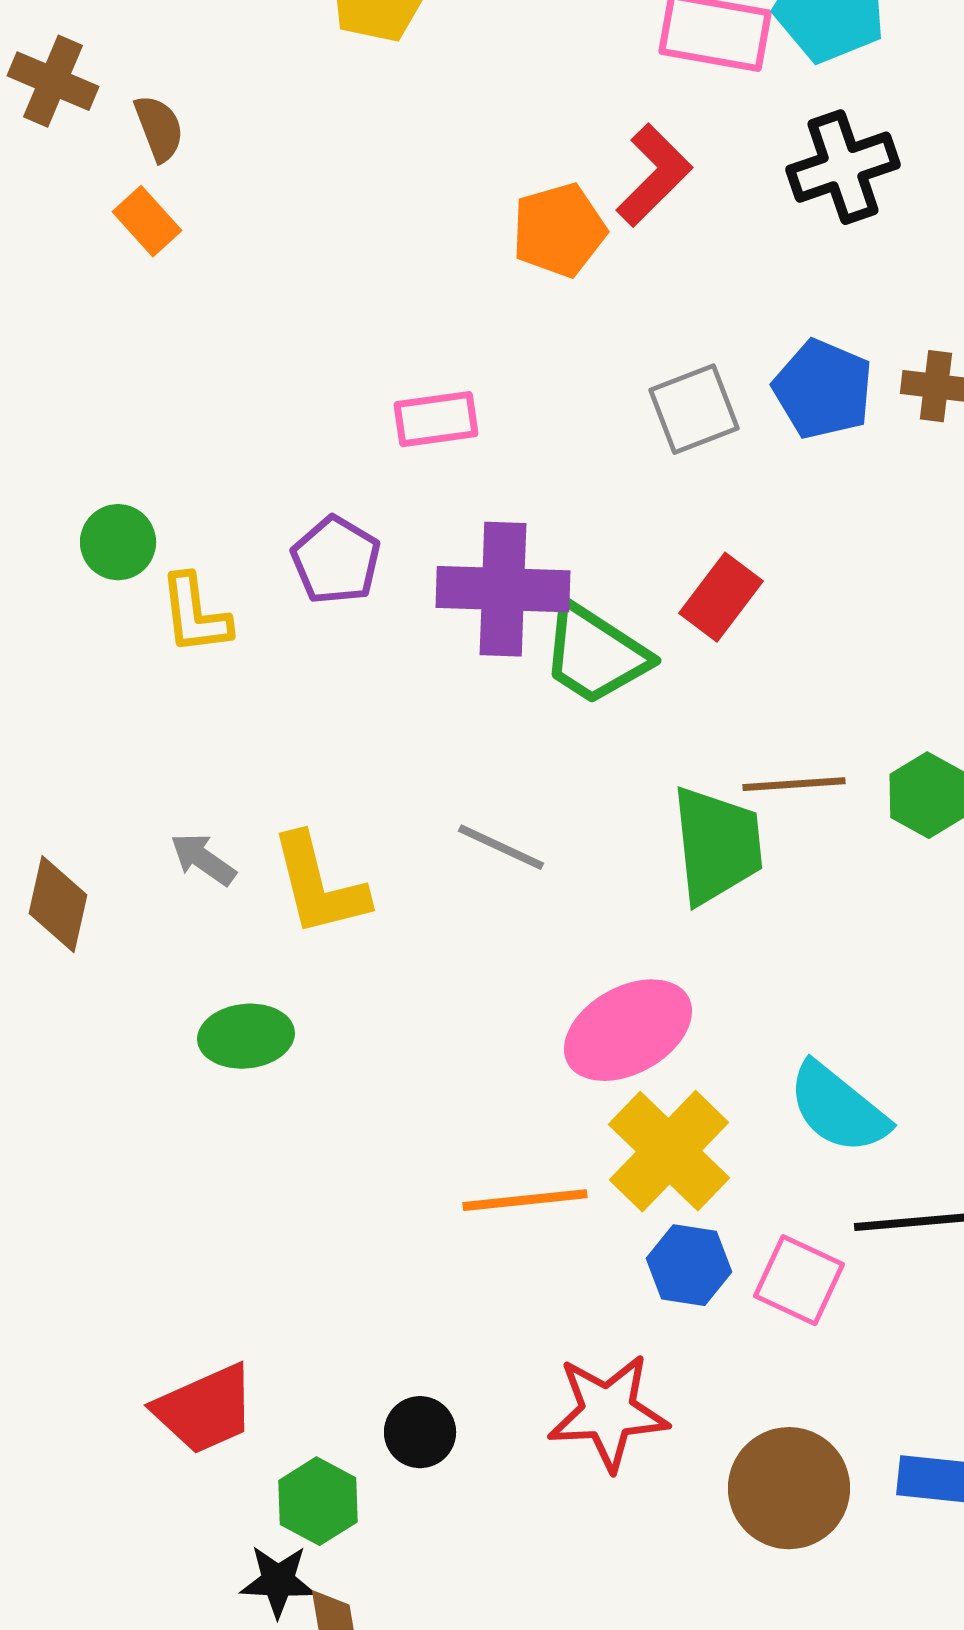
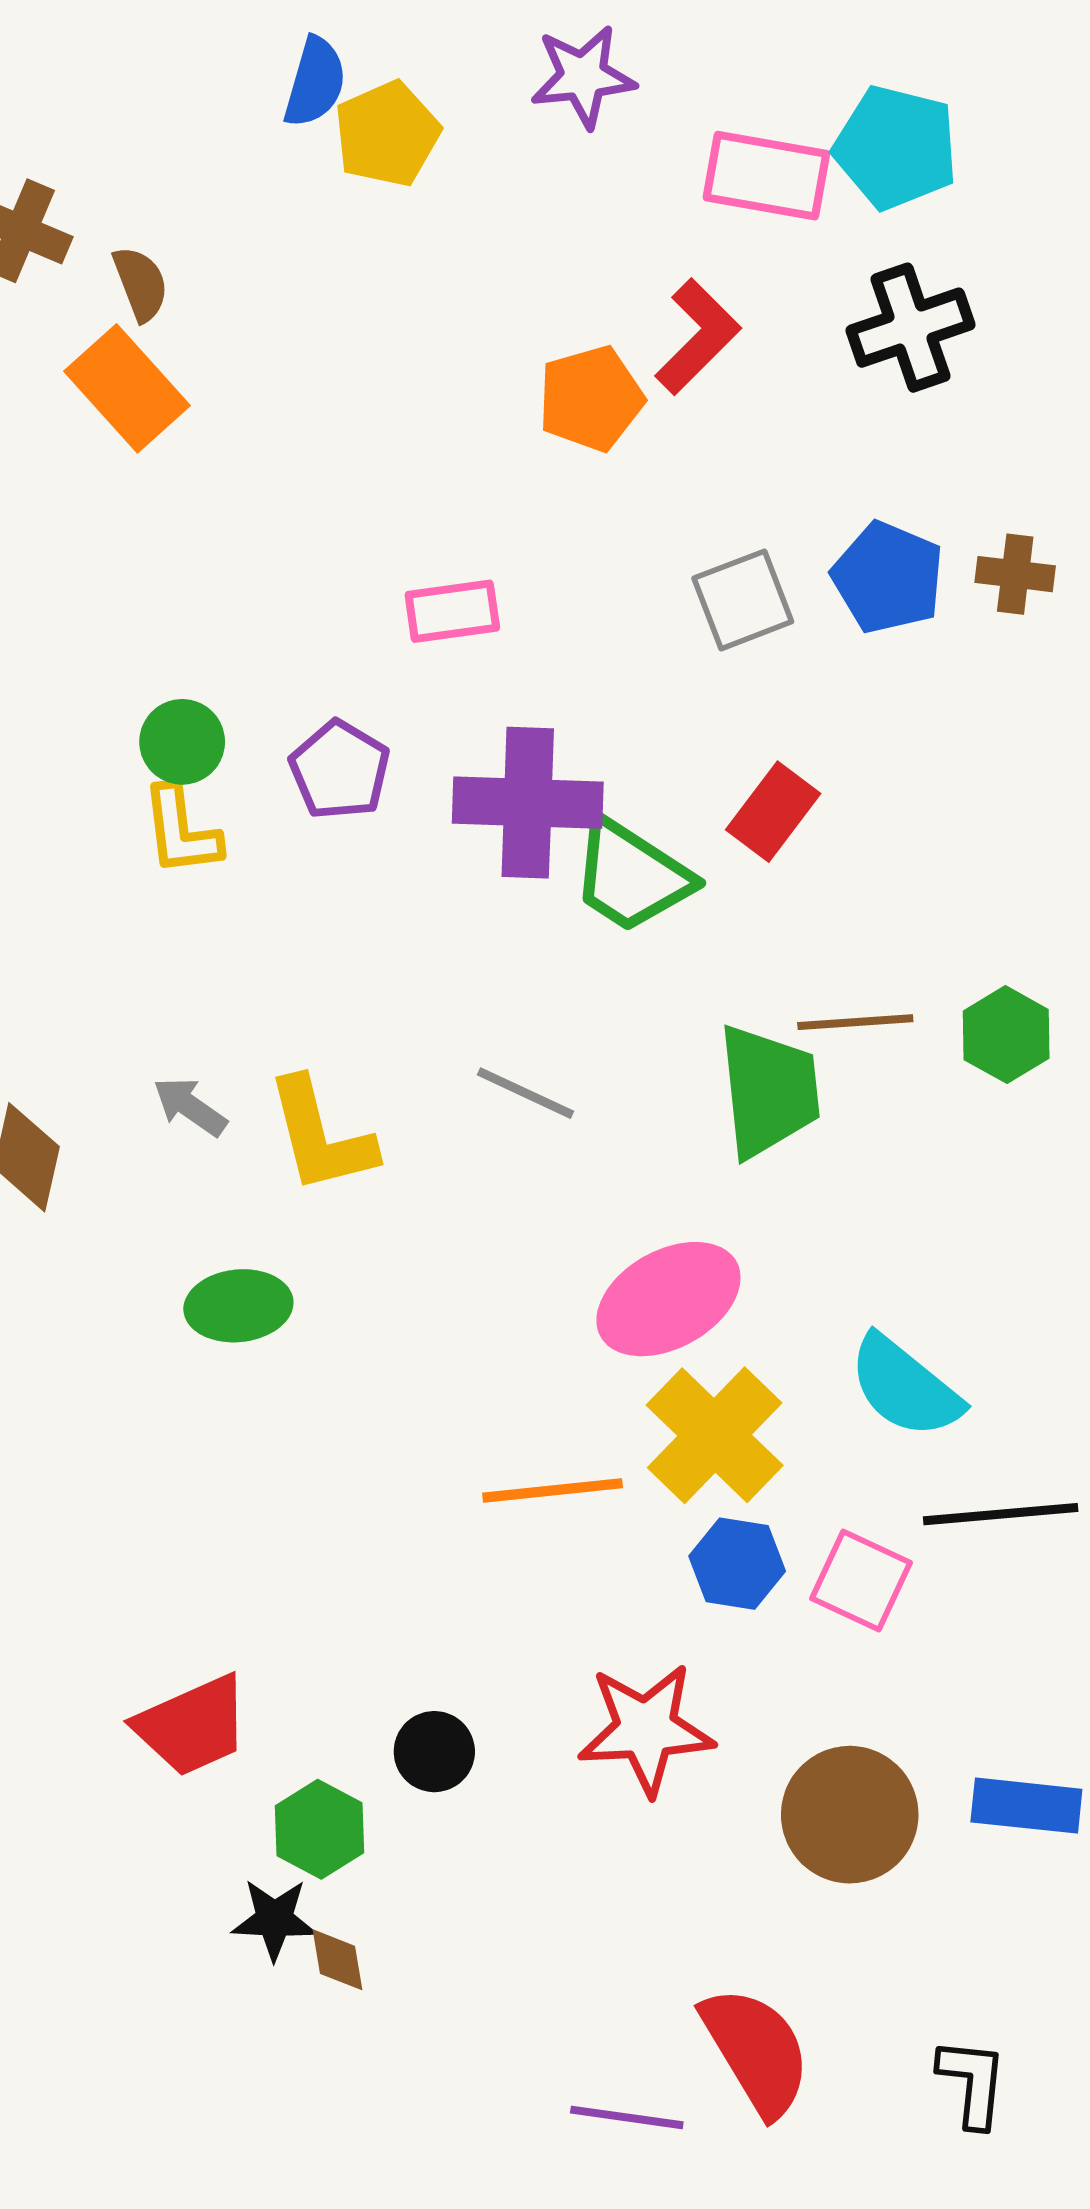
orange rectangle: (147, 221) -> (127, 388), size x1.6
green circle: (118, 542) -> (182, 742), moved

